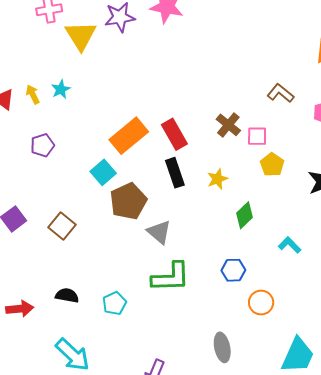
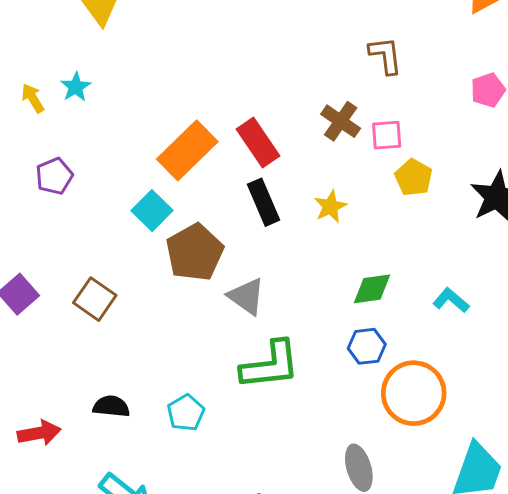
brown L-shape: (280, 93) -> (386, 55), moved, turned 48
green diamond: (244, 215) -> (372, 289), moved, turned 40
orange circle: (261, 303) -> (414, 393), size x1.6

